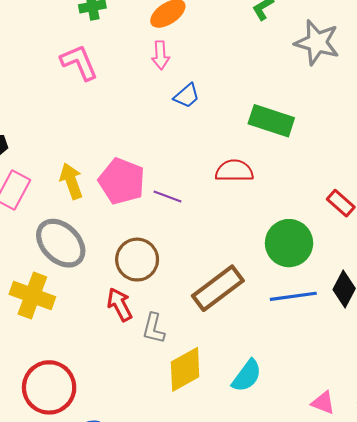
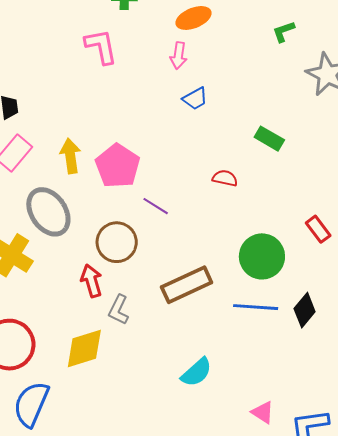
green rectangle: (271, 121) -> (269, 139), size x0.7
red semicircle: (234, 171) -> (225, 178), size x0.7
purple line: (168, 197) -> (156, 206), moved
yellow diamond: (185, 369) -> (84, 348), moved

